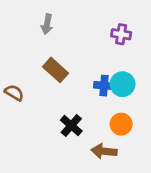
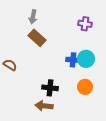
brown rectangle: (56, 70) -> (37, 38), moved
black cross: (71, 126) -> (50, 88), turned -35
brown arrow: (104, 151) -> (44, 106), moved

